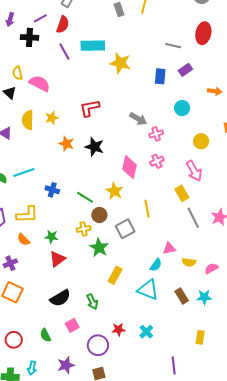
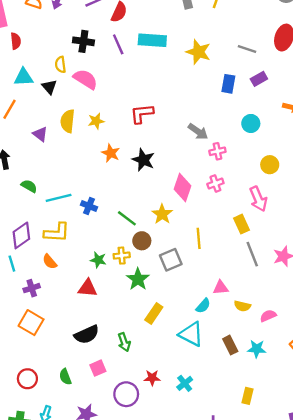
black cross: (29, 37) -> (83, 41), moved
yellow star: (120, 63) -> (198, 52), moved
cyan line: (24, 172) -> (59, 198), moved
green star: (51, 237) -> (98, 260), moved
red triangle: (57, 259) -> (88, 288), turned 36

